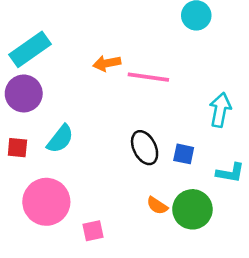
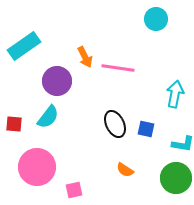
orange arrow: (107, 63) -> (85, 57), turned -105
purple circle: (24, 93) -> (57, 81), moved
green circle: (192, 209) -> (176, 178), moved

